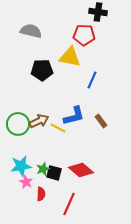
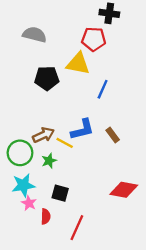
green circle: (18, 124) -> (20, 153), moved
green star: (43, 169) -> (49, 161), moved
red diamond: (81, 170) -> (124, 190), moved, turned -30

